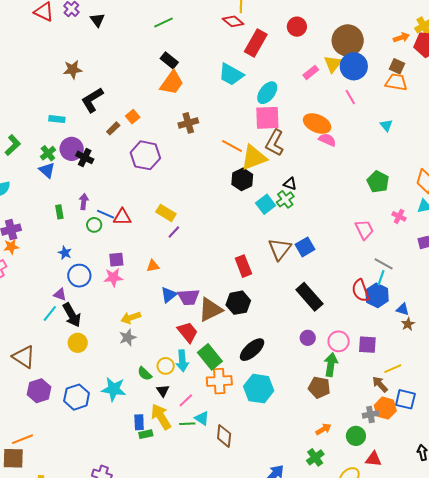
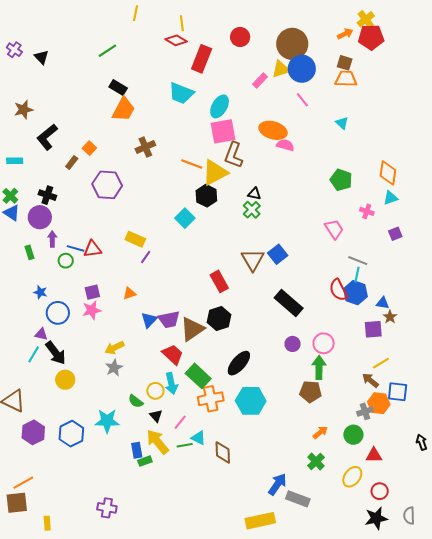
yellow triangle: (333, 64) -> (281, 69), turned 42
purple circle: (72, 149) -> (40, 217), moved
cyan square: (266, 204) -> (185, 218), moved
purple square: (367, 345) -> (373, 329), moved

